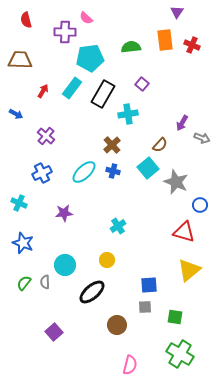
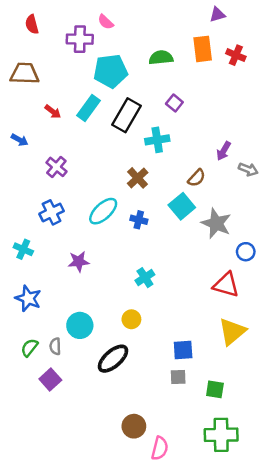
purple triangle: (177, 12) -> (217, 15), turned 40
red arrow: (43, 91) -> (53, 112), turned 96
blue cross: (113, 171) -> (139, 220), moved
brown circle: (117, 325) -> (134, 426), moved
purple square: (54, 332) -> (50, 379), moved
green cross: (180, 354) -> (221, 435), turned -32

